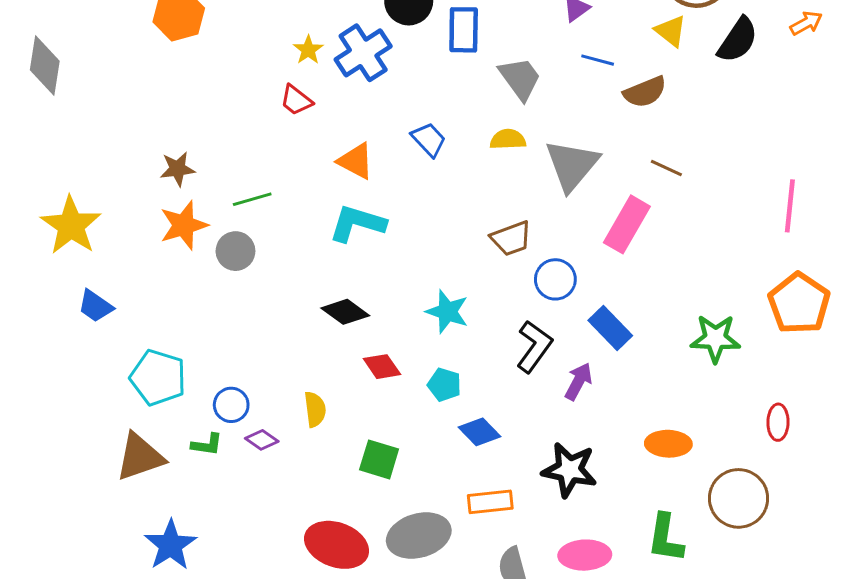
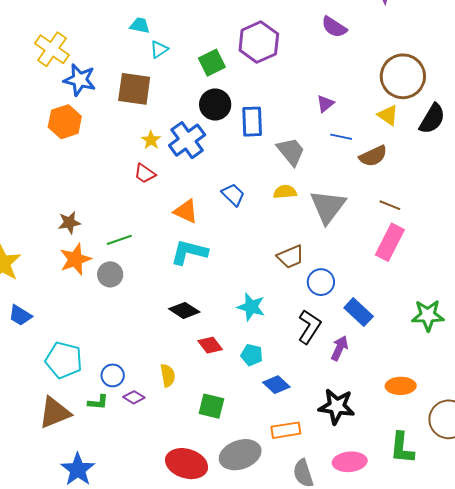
pink rectangle: (627, 224) -> (390, 242), moved

